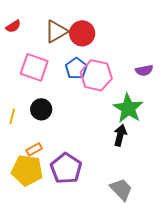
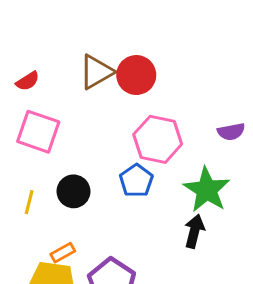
red semicircle: (13, 26) -> (28, 81), moved
pink square: (34, 67) -> (38, 132), moved
blue pentagon: (76, 68) -> (136, 181), moved

